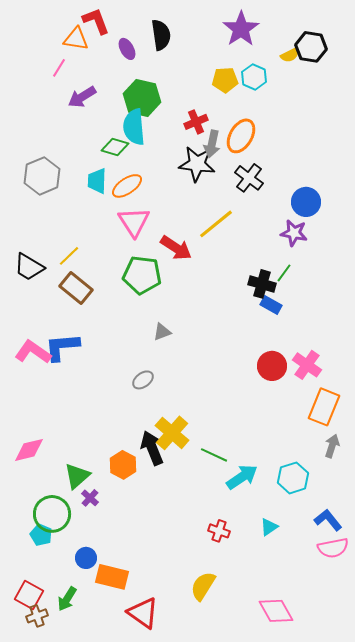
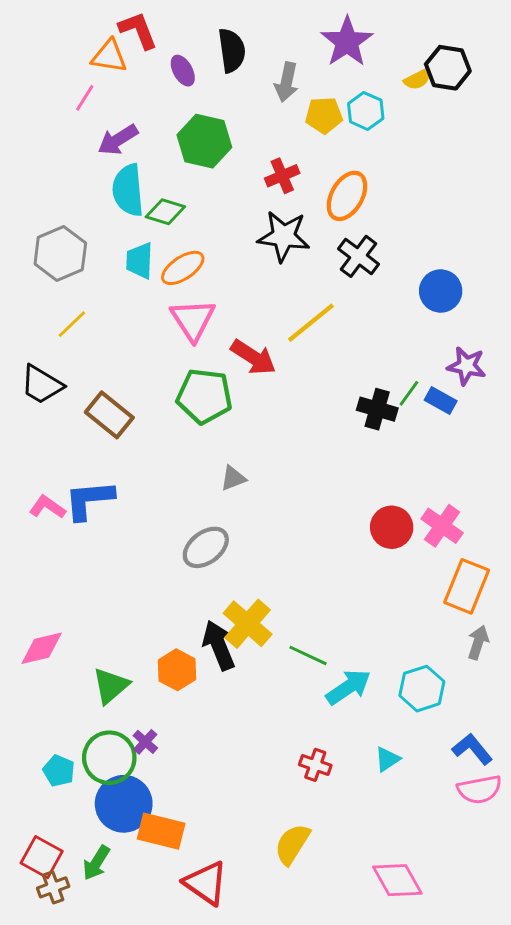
cyan semicircle: (134, 127) -> (128, 190), moved
gray arrow: (212, 144) -> (286, 82), moved
purple star: (294, 233) -> (467, 366), moved
yellow line: (69, 256) -> (72, 324), moved
blue rectangle: (271, 305) -> (441, 400), moved
pink L-shape: (33, 352) -> (47, 507), size x0.7
gray ellipse: (143, 380) -> (206, 547), size x1.5
purple cross: (90, 498) -> (145, 742), moved
green circle: (52, 514) -> (109, 758), moved
blue circle: (86, 558) -> (124, 804), size x1.8

